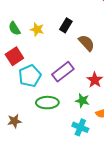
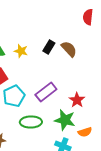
brown semicircle: (86, 43) -> (69, 49), moved
green star: (82, 101) -> (65, 120), size x1.5

